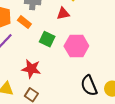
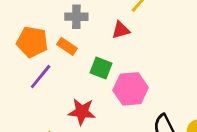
pink hexagon: (76, 46) -> (131, 89), moved

